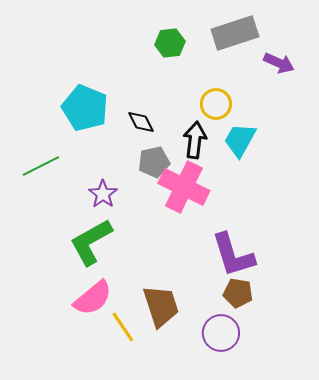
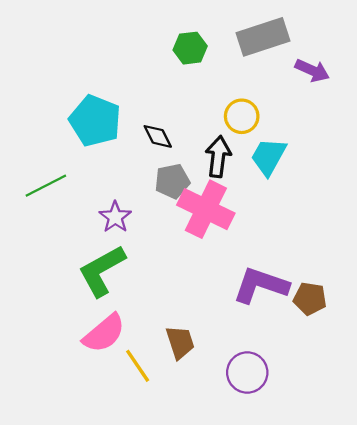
purple L-shape: (233, 255) -> (261, 285), turned 126
brown pentagon: (238, 293) -> (310, 299), moved
brown trapezoid: (161, 306) -> (180, 342), size x0.7

